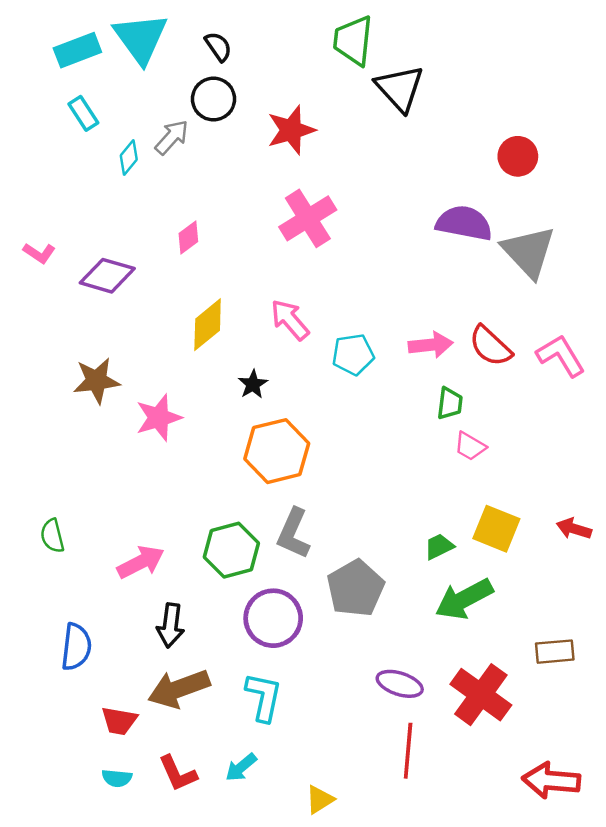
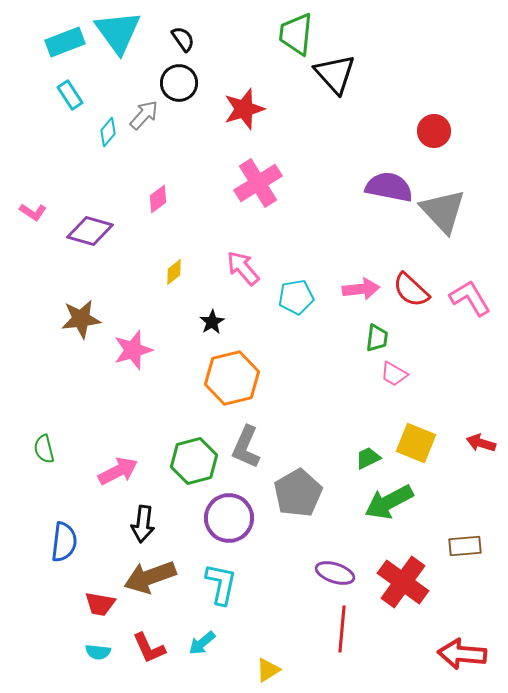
yellow diamond: (208, 325) -> (174, 272), size x0.6

